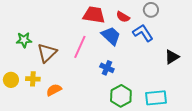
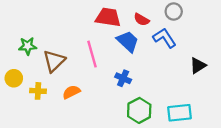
pink line: (80, 47) -> (92, 54), turned -40
yellow circle: (11, 80) -> (14, 78), moved
orange semicircle: (54, 90) -> (71, 92), moved

